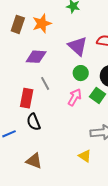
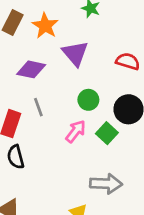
orange star: (42, 23) -> (45, 26), turned -30
purple triangle: (78, 46) -> (75, 53), moved

